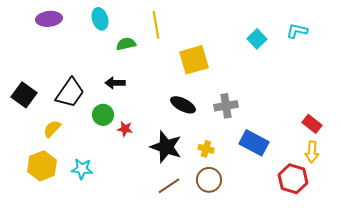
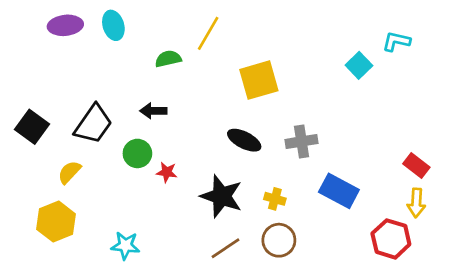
cyan ellipse: (100, 19) -> (113, 25), moved
yellow line: (156, 25) -> (208, 33), turned 40
cyan square: (257, 39) -> (359, 65), moved
cyan star: (82, 169) -> (125, 246), moved

